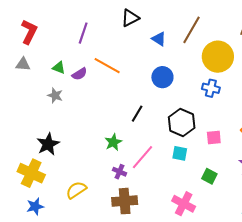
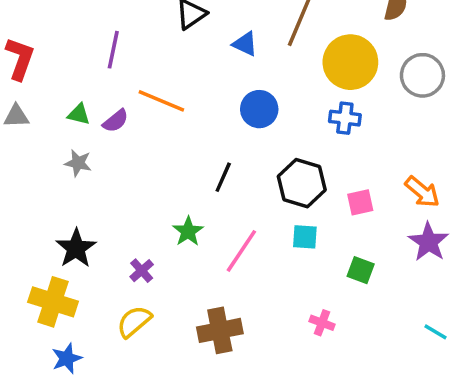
purple cross: (119, 172) -> (142, 271), moved, turned 32
pink cross: (184, 204) -> (322, 323), size x0.6

